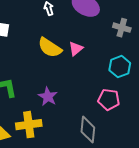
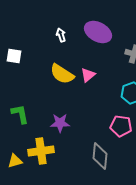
purple star: (48, 97) -> (60, 123), turned -30

